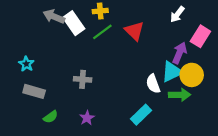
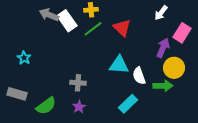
cyan triangle: (172, 72) -> (119, 65), moved, turned 30
gray cross: (83, 79) -> (78, 83), moved
gray rectangle: (34, 91) -> (17, 94), moved
green semicircle: (51, 117) -> (46, 106), size x1.5

